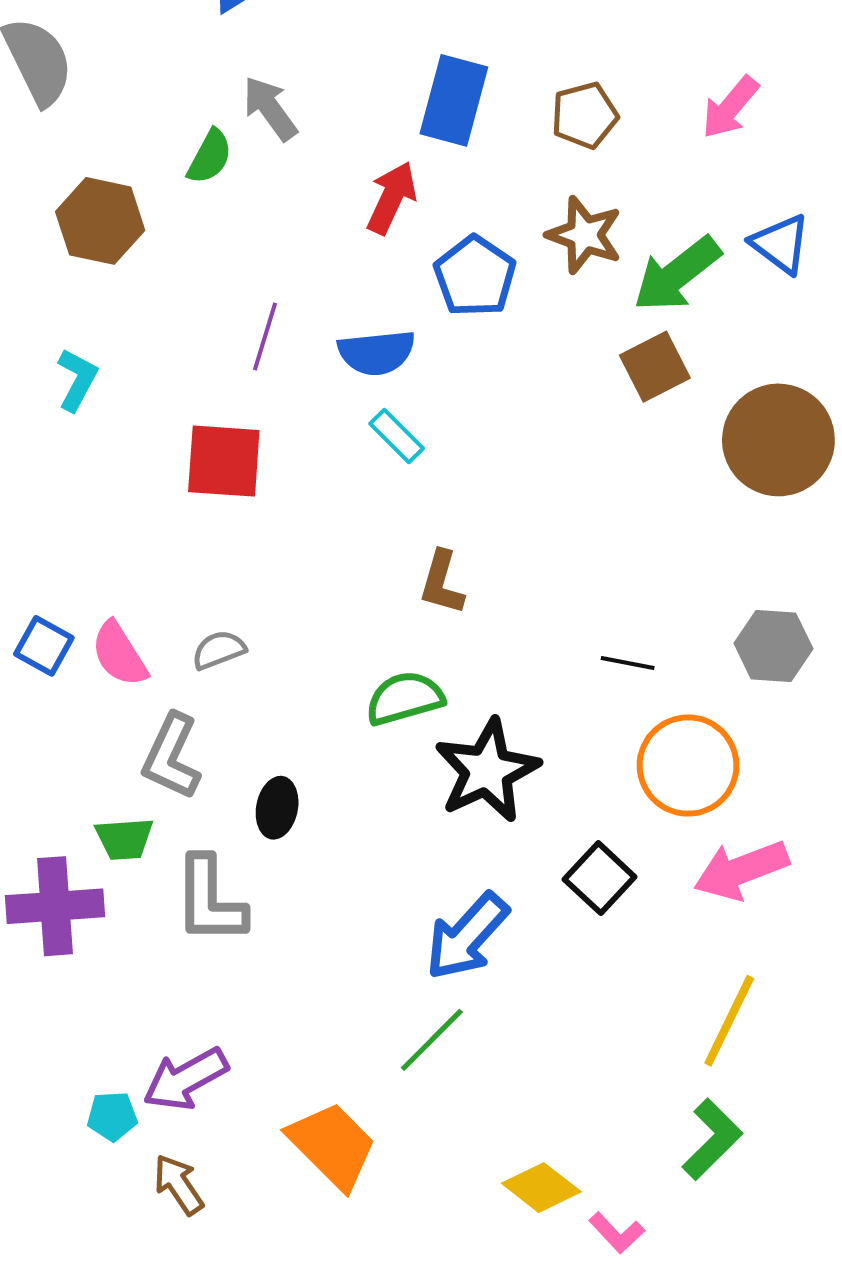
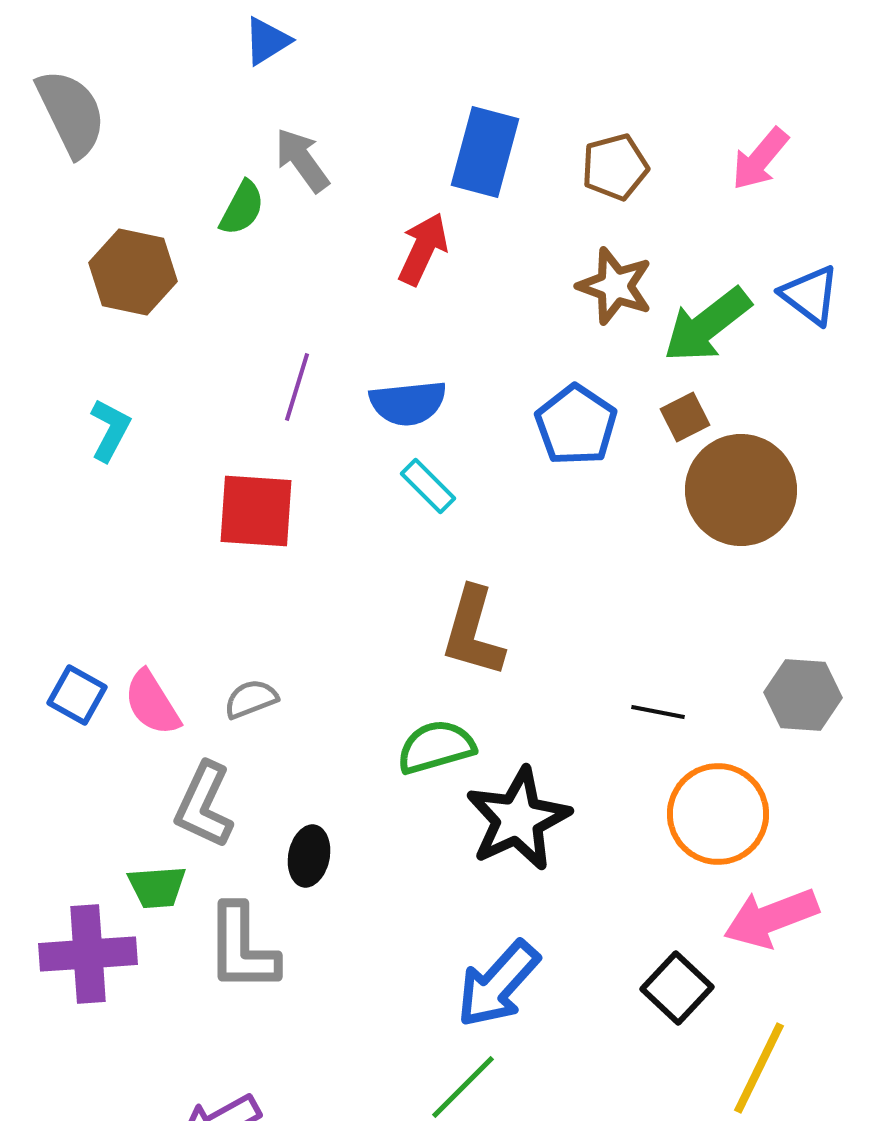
blue pentagon: (475, 276) -> (576, 425), moved
brown square: (655, 367) -> (685, 417), size x0.7
brown circle: (778, 440) -> (741, 490), moved
brown L-shape: (442, 583) -> (473, 632), size x1.4
black square: (600, 878) -> (677, 988), moved

